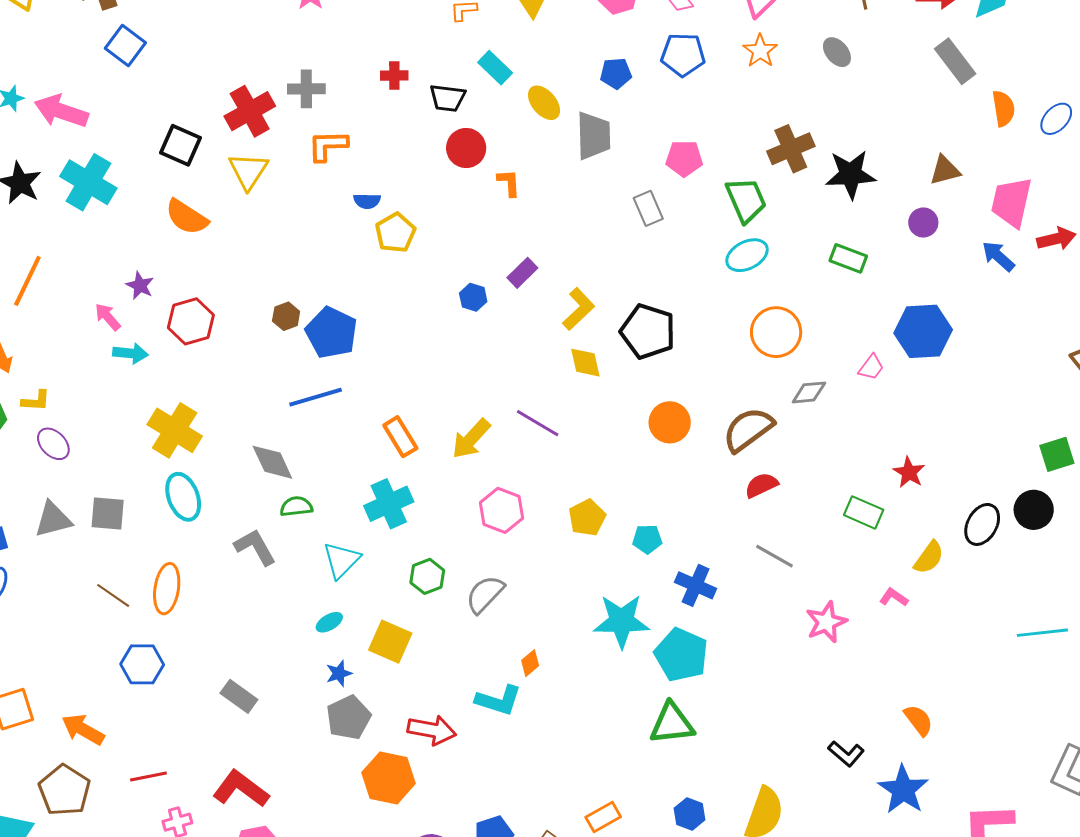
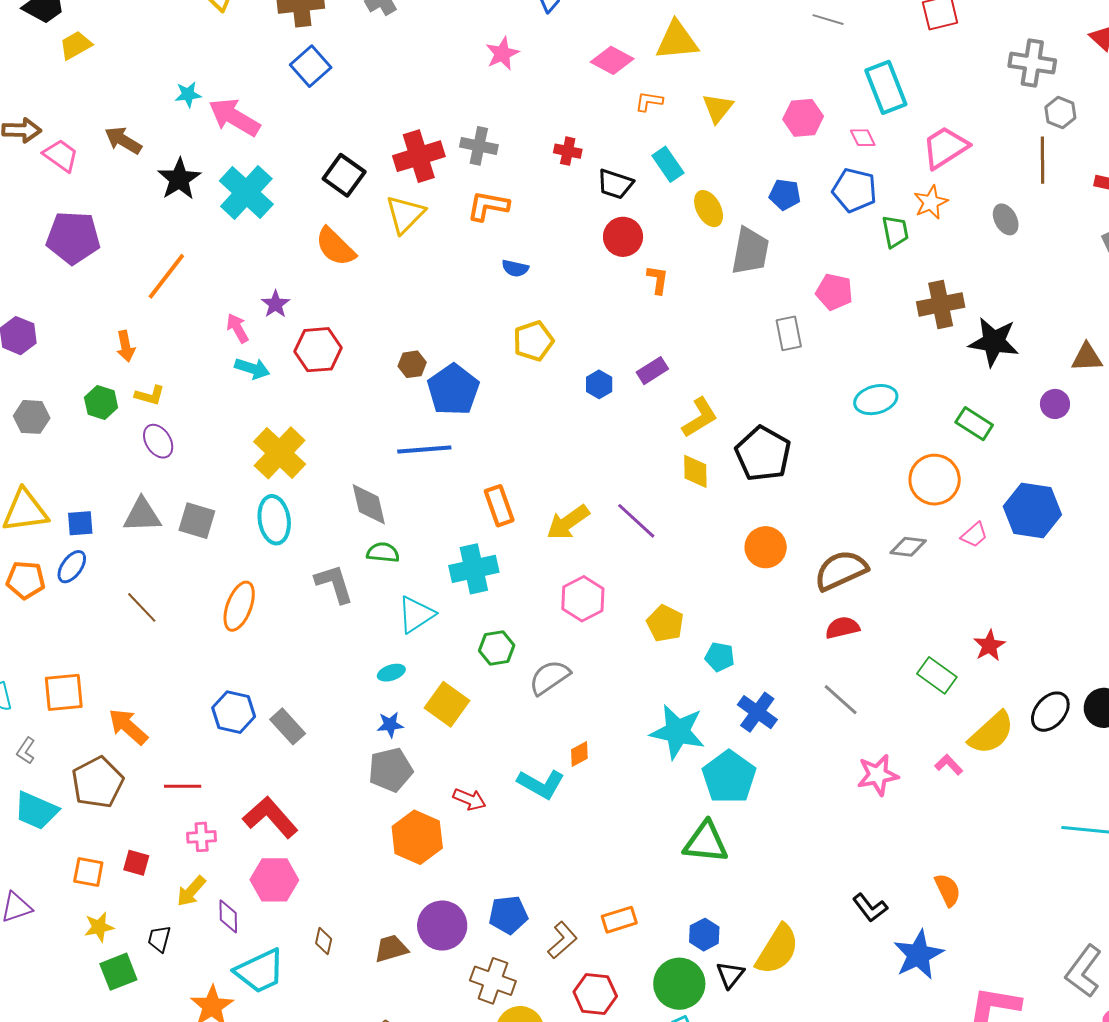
green trapezoid: (746, 200) -> (895, 232), moved, size x0.7
yellow pentagon: (395, 233) -> (533, 341), moved
orange circle: (776, 332) -> (935, 480), moved
yellow pentagon: (587, 518) -> (665, 623), turned -30
yellow semicircle: (929, 558) -> (991, 733), size x1.4
brown line: (113, 595) -> (142, 607), moved
blue hexagon: (142, 664) -> (234, 712), moved
red arrow: (432, 730) -> (469, 799), size x0.7

